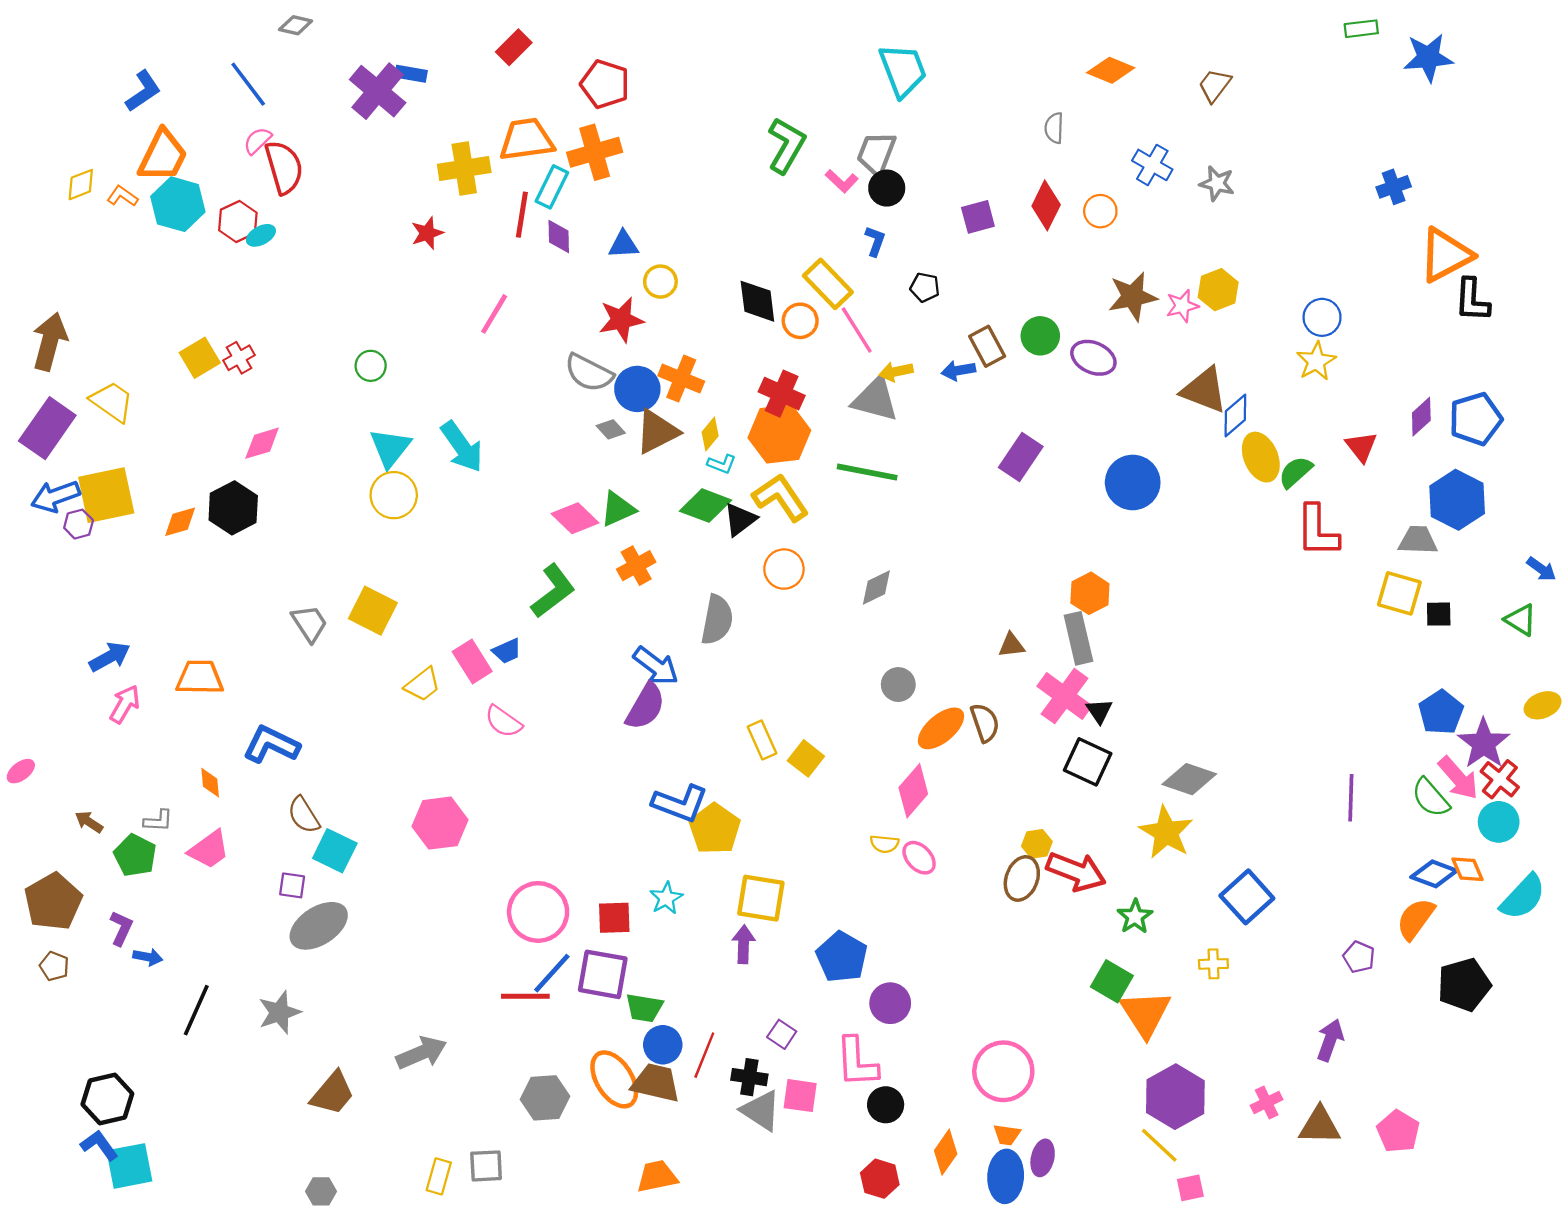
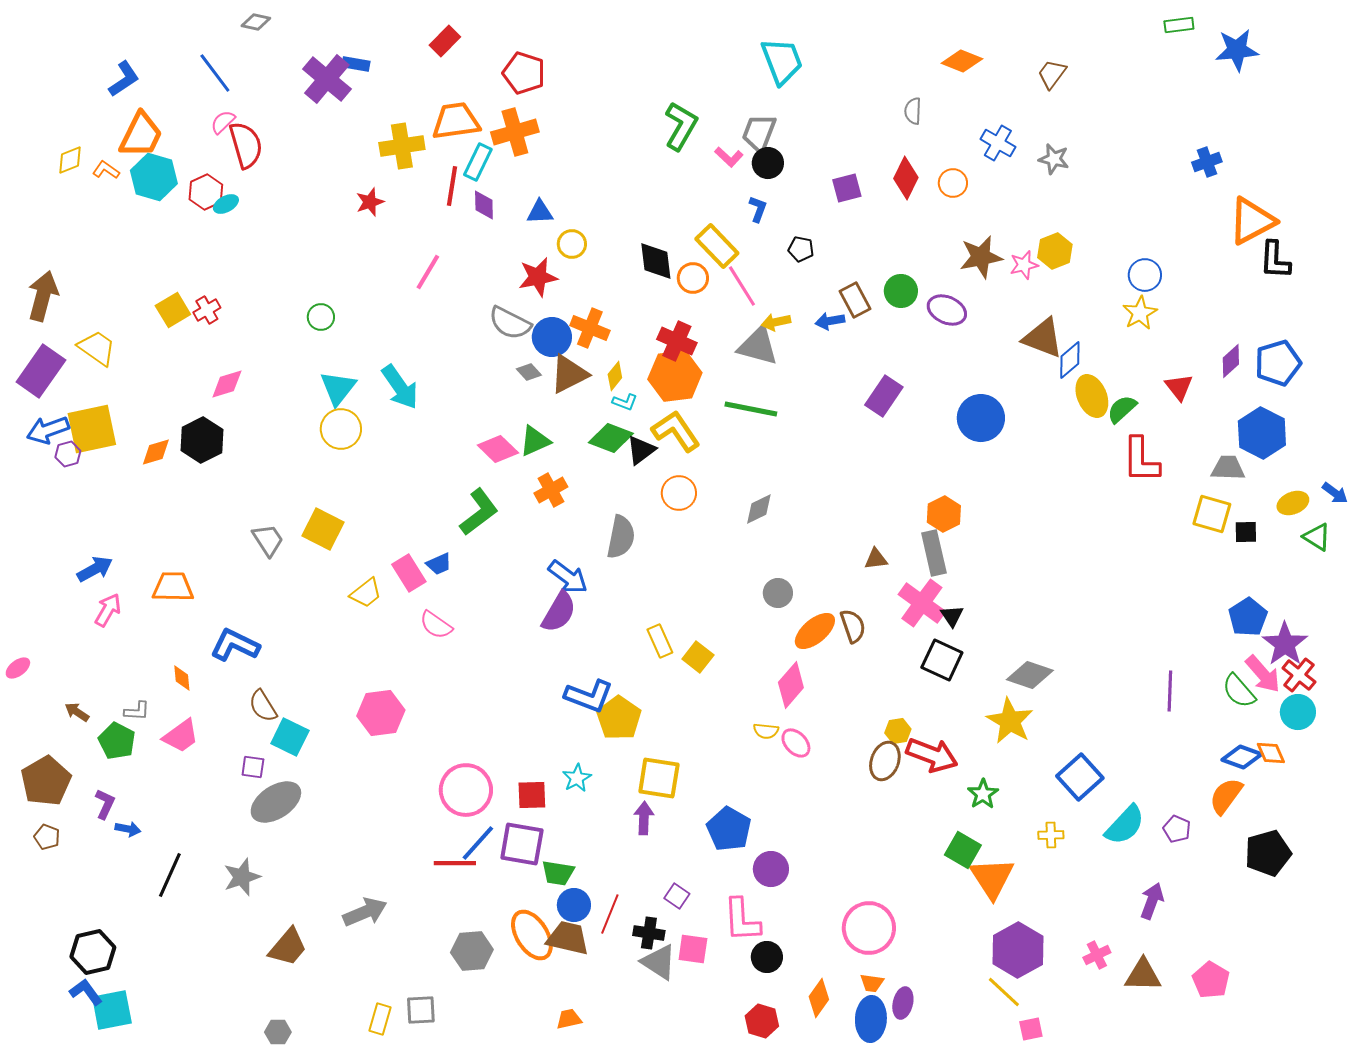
yellow ellipse: (1543, 705) -> (1293, 503), moved
cyan semicircle: (1523, 897) -> (1125, 825), moved
orange trapezoid: (657, 1176) -> (569, 1019), size x0.7

